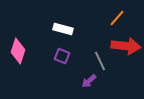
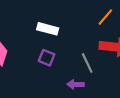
purple arrow: (89, 81) -> (75, 84), turned 42

